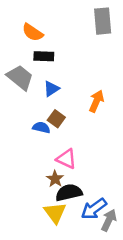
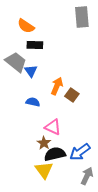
blue triangle: (51, 89) -> (31, 71), moved, turned -32
orange arrow: (96, 101) -> (57, 86), moved
brown square: (56, 119) -> (72, 95), moved
blue arrow: (94, 209) -> (80, 152), moved

